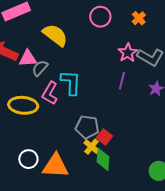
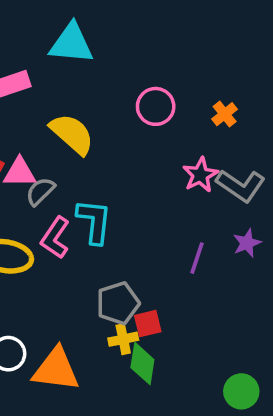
purple line: (122, 81) -> (197, 258), moved
gray pentagon: (87, 127) -> (118, 303), turned -30
red square: (104, 137) -> (148, 324), turned 35
yellow cross: (91, 147) -> (123, 339), turned 35

